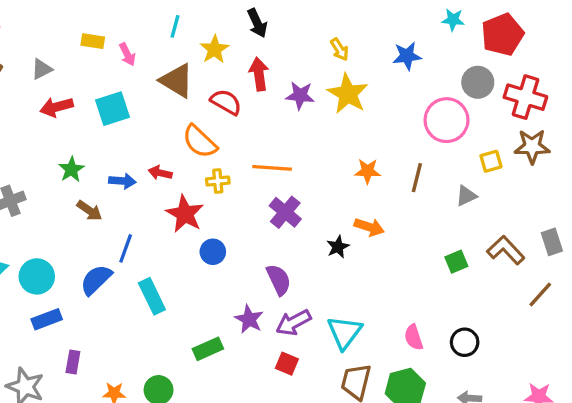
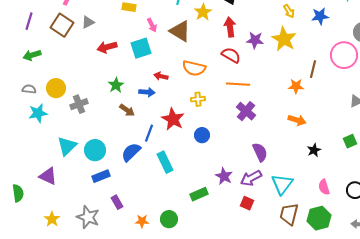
yellow arrow: (340, 49) -> (289, 11), moved
pink arrow: (127, 54) -> (152, 25), moved
gray triangle: (42, 69) -> (88, 22), moved
red semicircle: (226, 102) -> (231, 55), moved
orange semicircle: (200, 142) -> (194, 68), turned -30
red arrow: (160, 173) -> (161, 76), moved
brown line: (417, 178) -> (313, 69), moved
yellow cross: (218, 181) -> (198, 99), moved
red star: (185, 214) -> (173, 119), moved
black star: (338, 247) -> (314, 150), moved
purple semicircle: (279, 280) -> (260, 152), moved
purple rectangle: (73, 362) -> (117, 202), turned -40

